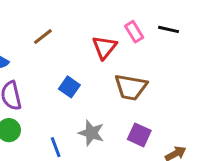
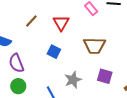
red triangle: (104, 47) -> (61, 23), moved
gray star: (91, 133) -> (73, 80), turned -30

